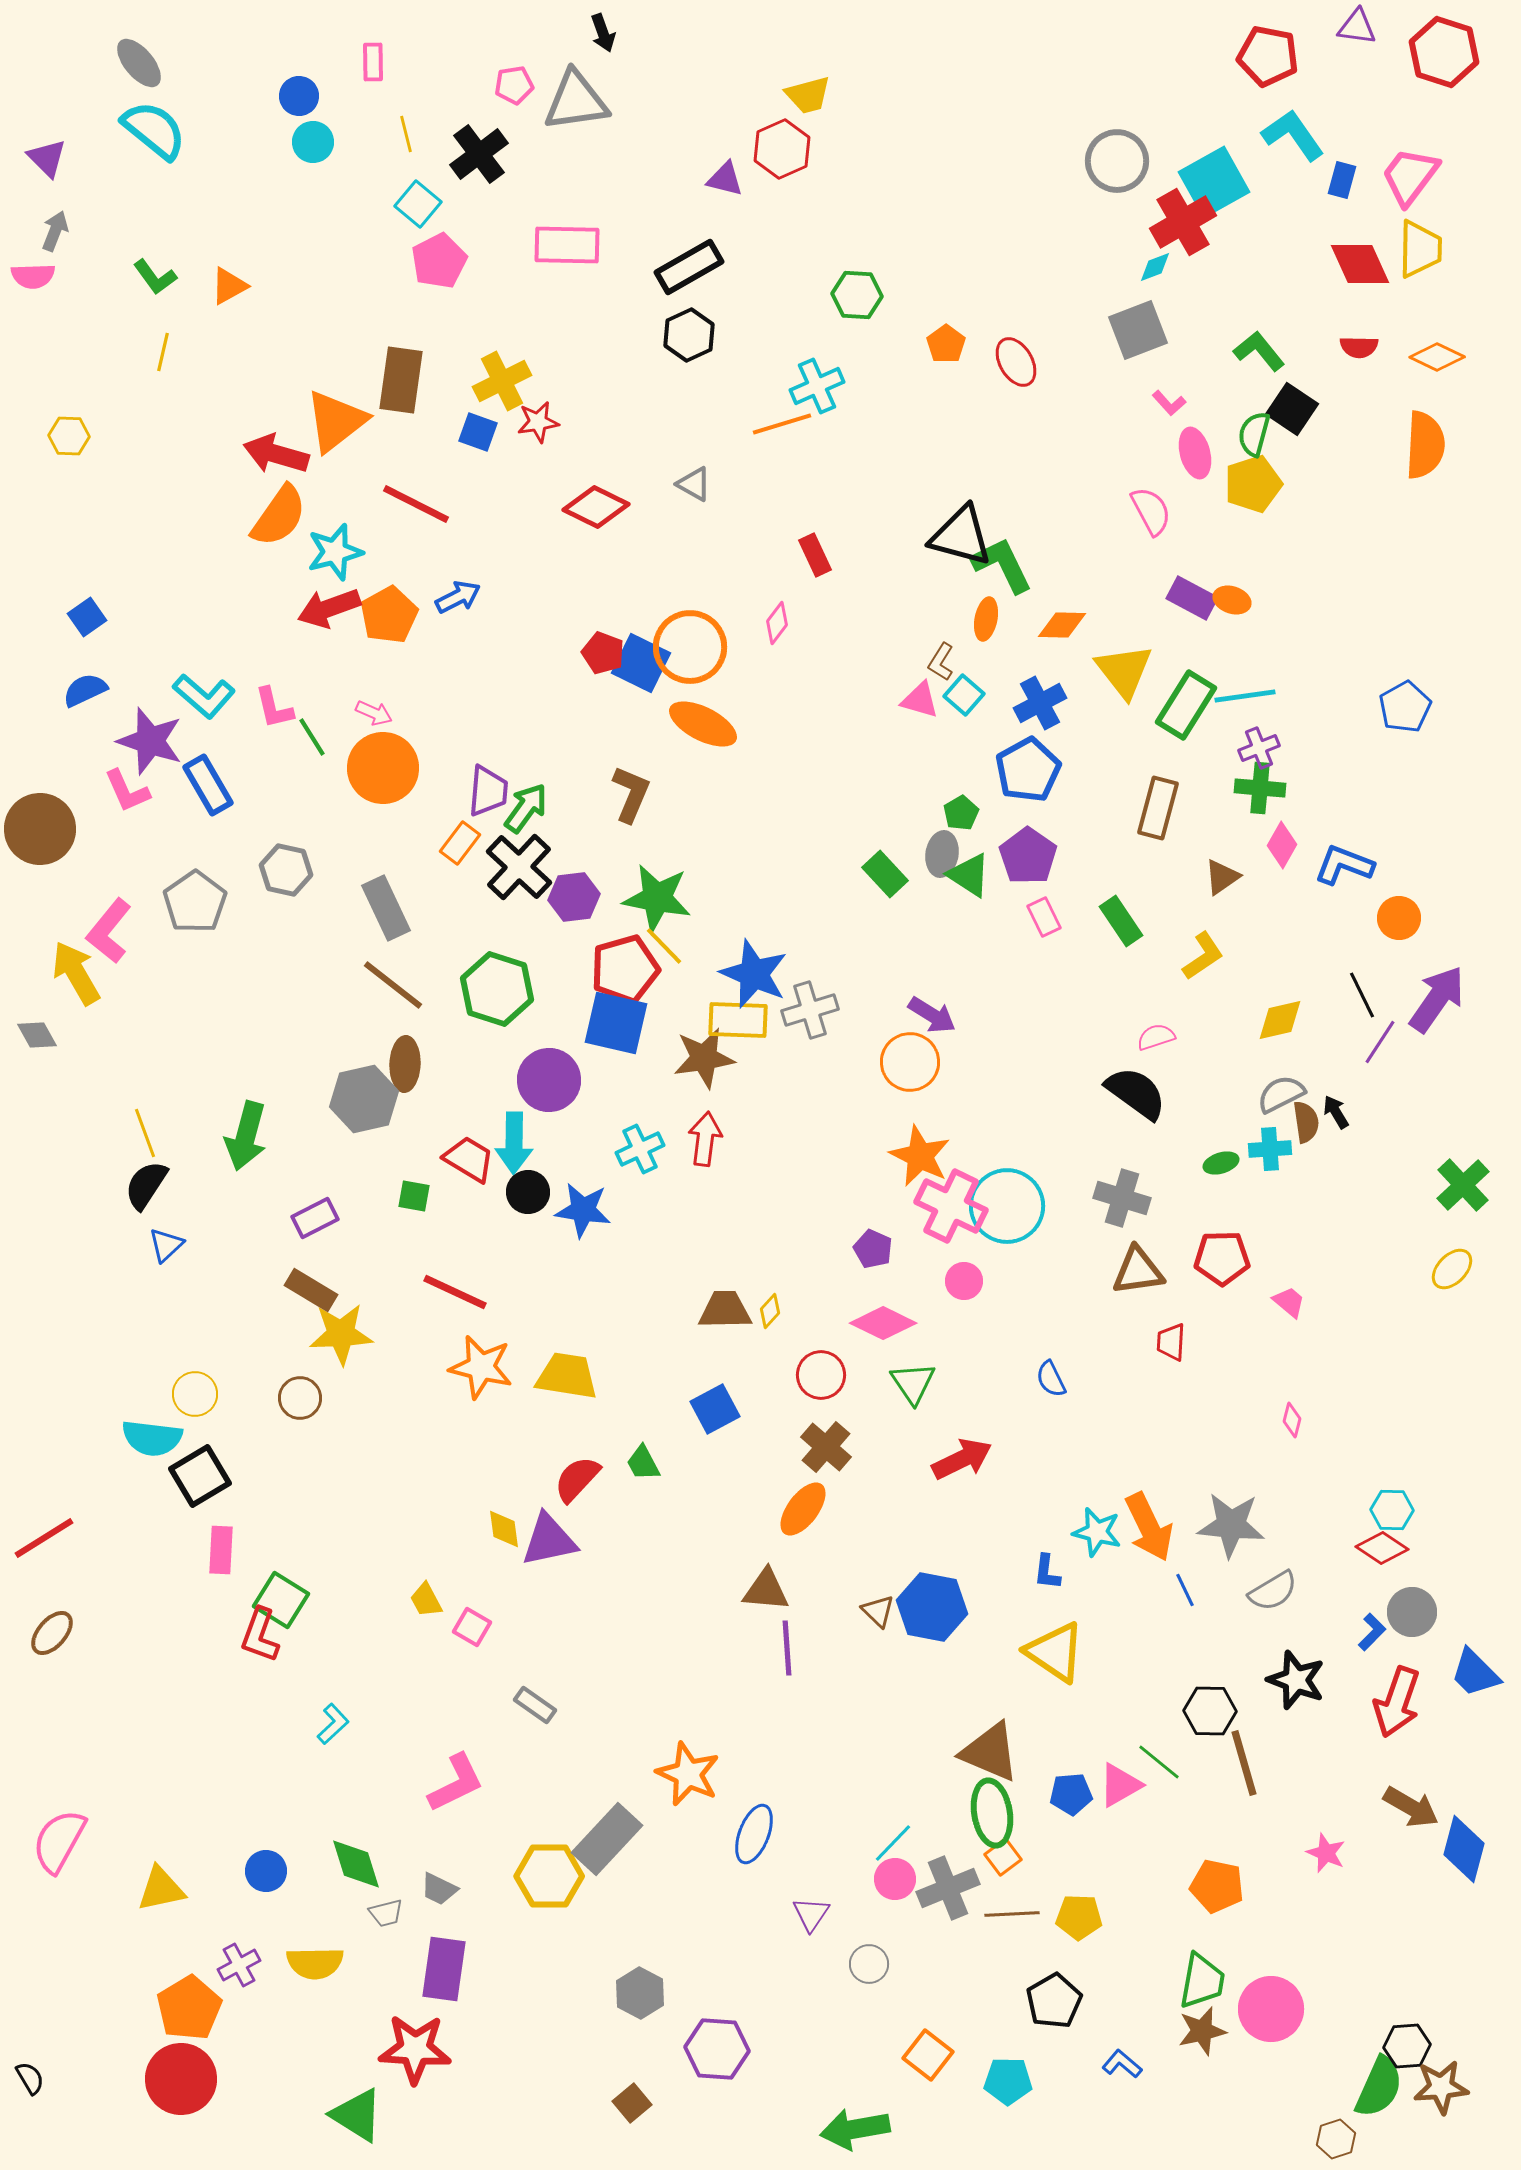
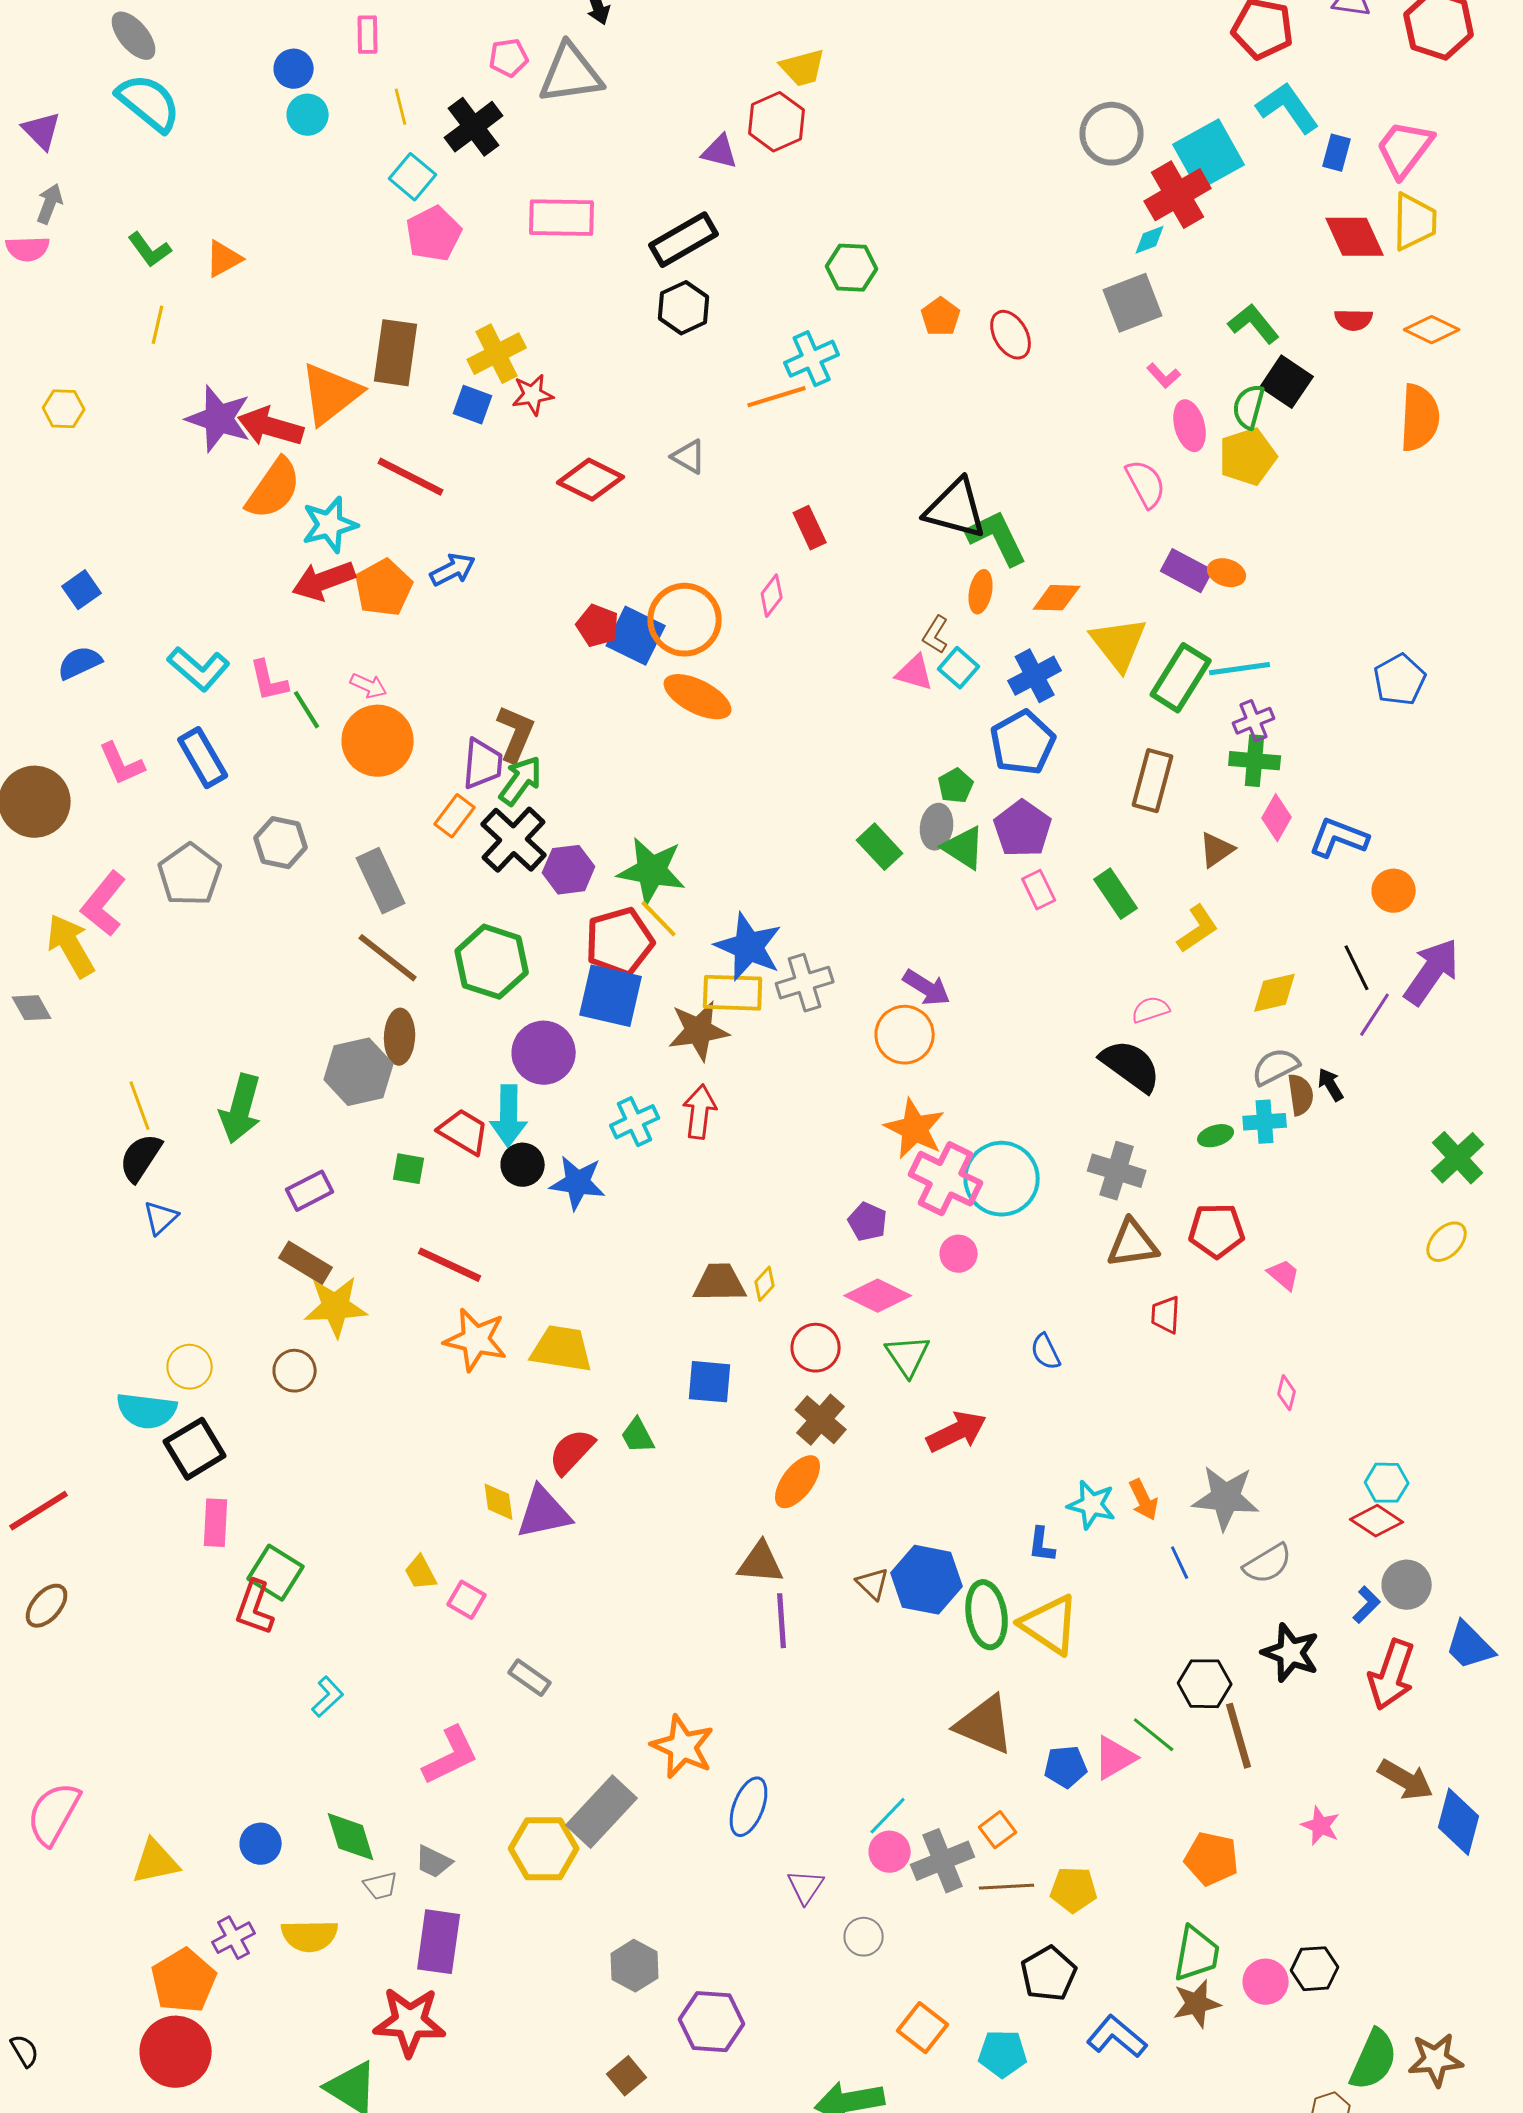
purple star: (150, 741) -> (219, 419), moved
brown L-shape: (631, 794) -> (516, 734), moved
blue square: (715, 1409) -> (710, 1382), turned 33
orange arrow: (1149, 1527) -> (1144, 1500), size x0.6
green ellipse: (992, 1813) -> (987, 1615), moved
pink circle: (1271, 2009) -> (1266, 1982), size x0.7
black hexagon: (1407, 2046) -> (1315, 1969), moved
blue L-shape: (1122, 2064) -> (1117, 2037), size x1.5

